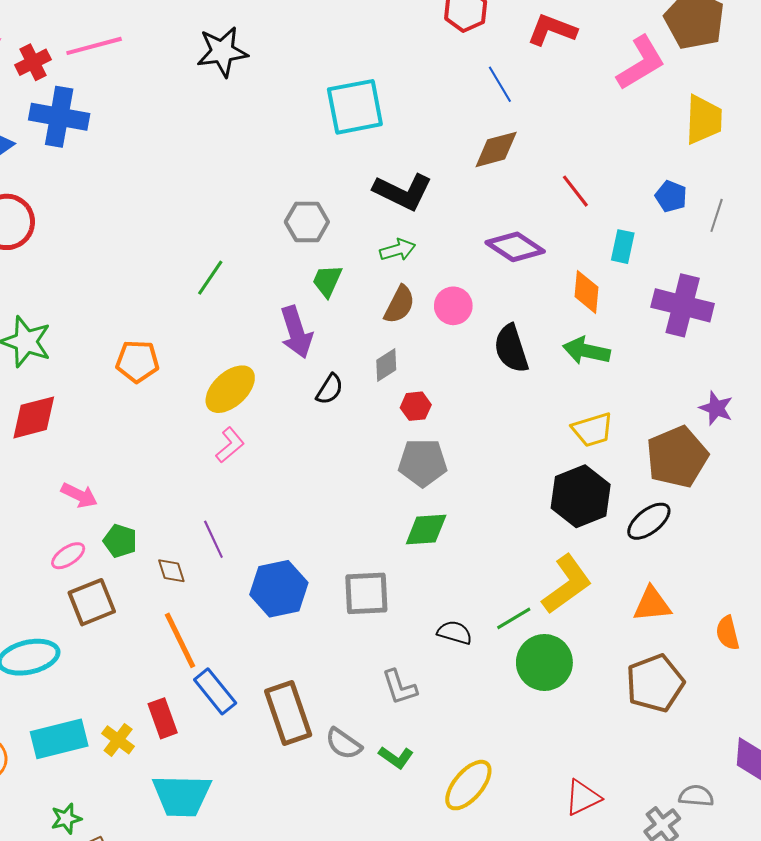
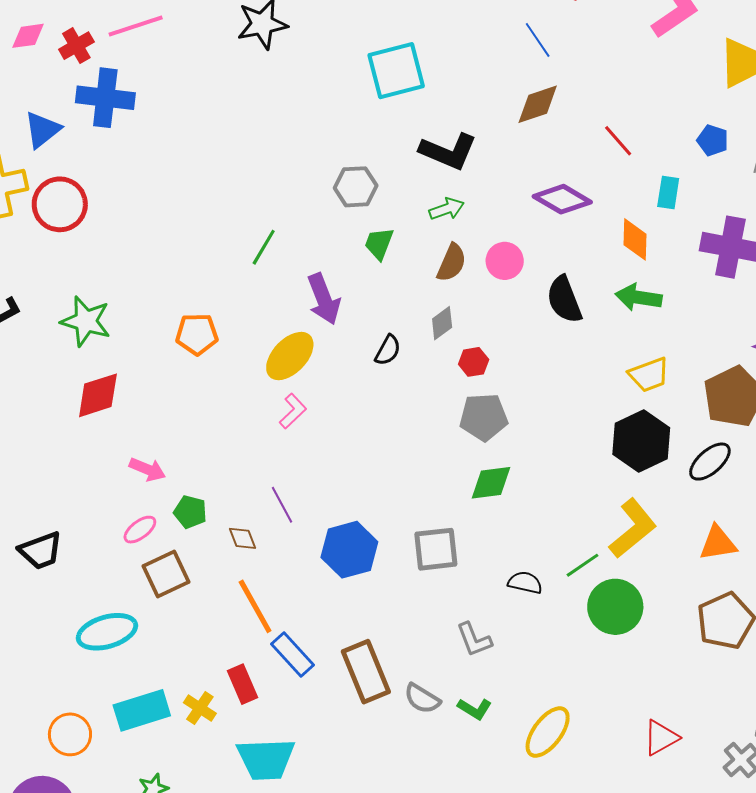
purple arrow: (296, 332) -> (324, 299), moved

